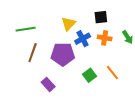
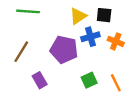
black square: (101, 17) -> (104, 15), moved
brown line: (33, 53) -> (21, 52), moved

